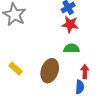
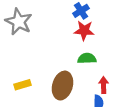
yellow rectangle: (16, 69) -> (22, 85), turned -56

